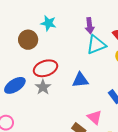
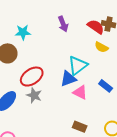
cyan triangle: (96, 45) -> (78, 65), moved
pink triangle: (95, 117) -> (80, 92), moved

